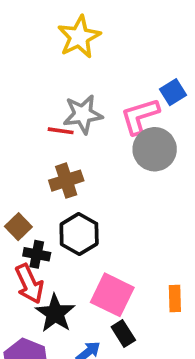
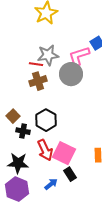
gray circle: (155, 149) -> (71, 74), moved
brown cross: (66, 181) -> (38, 81), moved
red arrow: (29, 284) -> (45, 150), moved
black star: (55, 313) -> (18, 163), moved, turned -30

